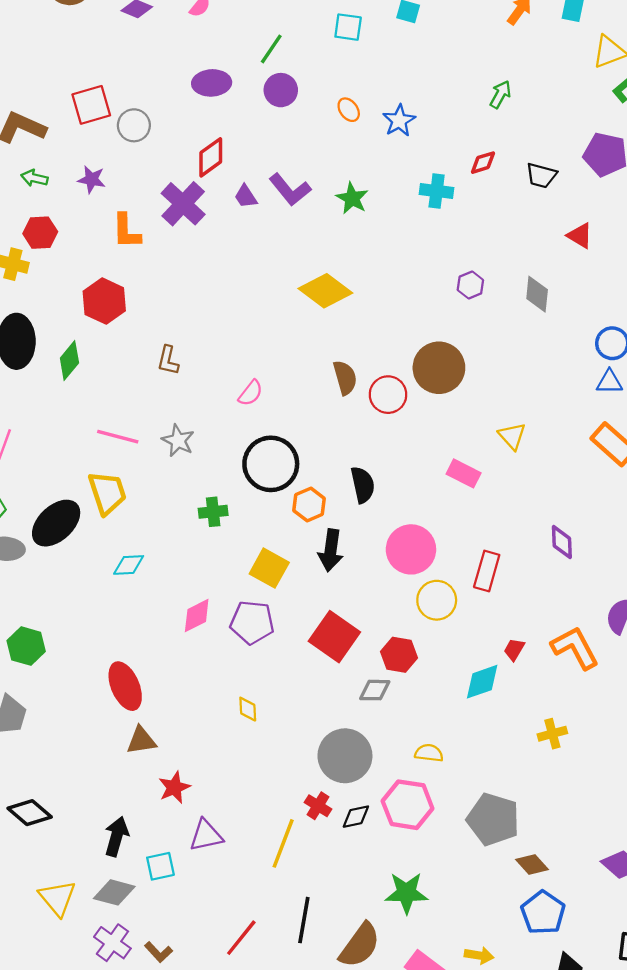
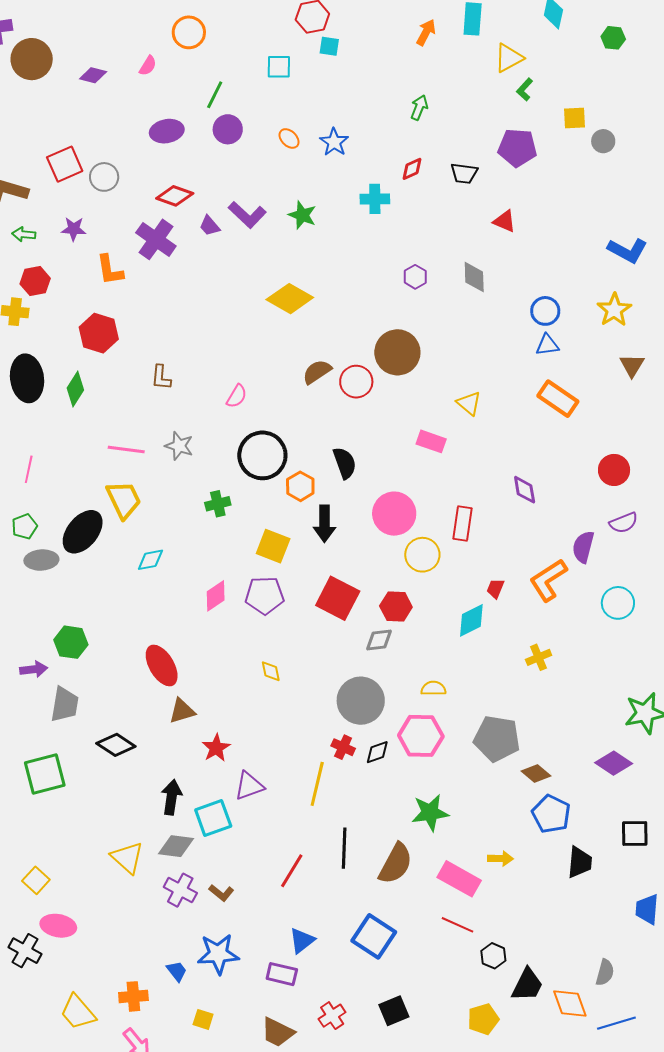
red diamond: (211, 157) -> (175, 196), turned 63
brown semicircle: (345, 378) -> (317, 372), turned -100
orange L-shape: (575, 648) -> (548, 580), turned -87
black diamond: (30, 813) -> (116, 745), moved
cyan square: (160, 866) -> (213, 818), size x1.4

